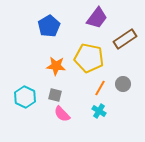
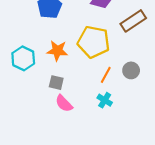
cyan hexagon: (25, 97) -> (23, 58), moved

